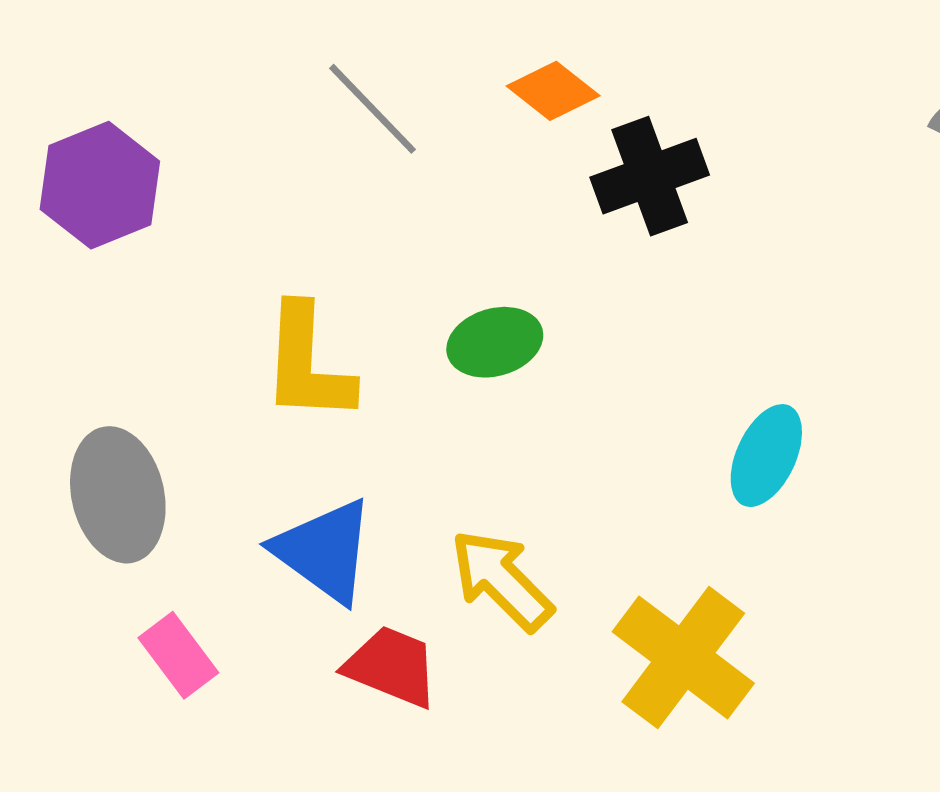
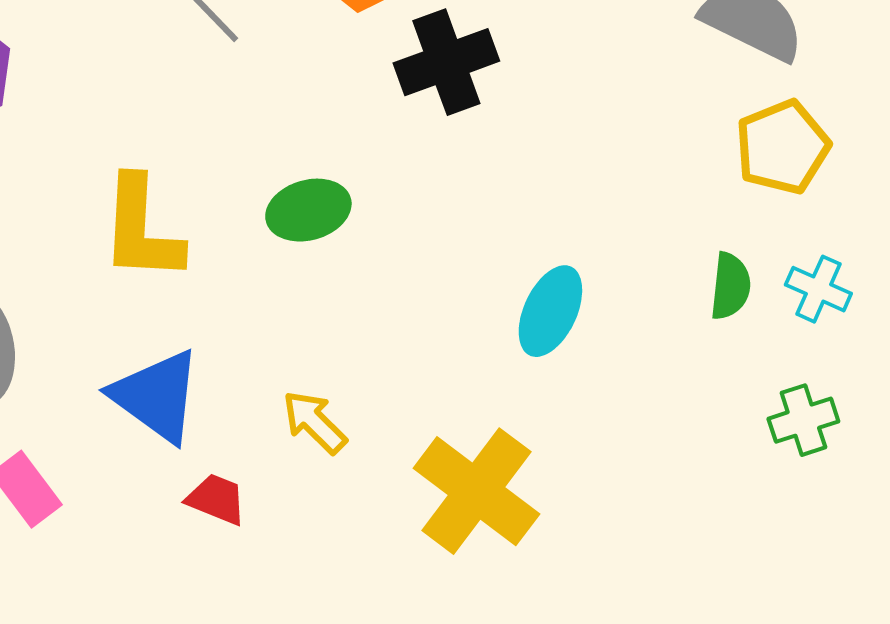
yellow arrow: (502, 580) -> (314, 422), size x0.7
red trapezoid: (392, 666) -> (216, 499), size x0.7

